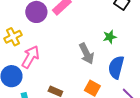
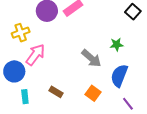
gray arrow: (86, 54) -> (91, 58), turned -30

